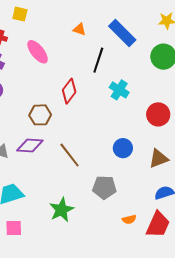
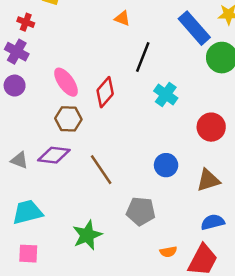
blue rectangle: (122, 33) -> (194, 28), moved
pink ellipse: (38, 52) -> (66, 82), moved

